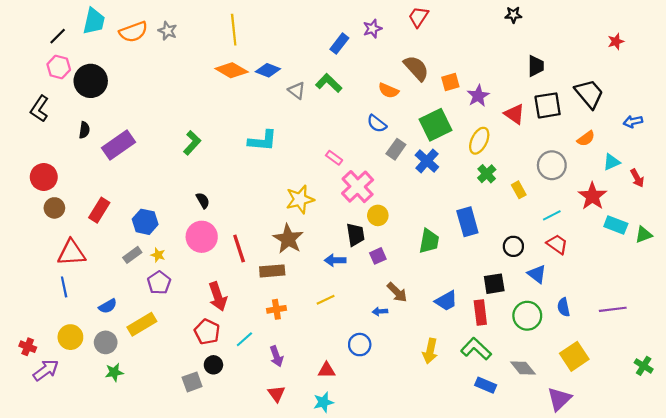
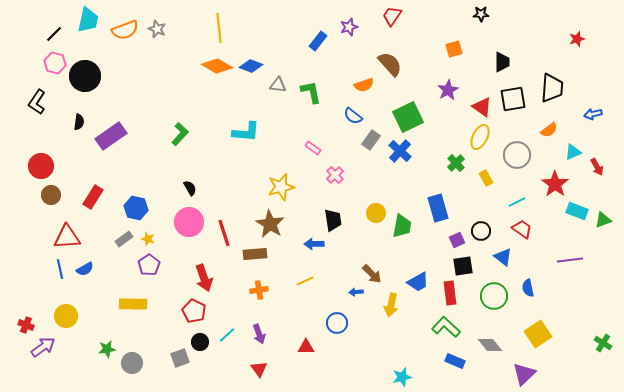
orange square: (450, 82) -> (454, 49), moved
green L-shape: (329, 83) -> (311, 92), moved, turned 35
gray triangle: (297, 91) -> (278, 85), turned -30
orange semicircle: (389, 91) -> (364, 85), turned -42
black trapezoid: (589, 94) -> (552, 88), turned 44
yellow ellipse: (479, 141) -> (480, 137), moved
pink cross: (358, 187) -> (335, 175), size x0.6
yellow circle: (378, 215) -> (376, 213), moved
purple square: (378, 256) -> (457, 240), moved
blue semicircle: (108, 306) -> (85, 269), moved
purple line: (613, 309) -> (570, 260), moved
yellow rectangle: (142, 324) -> (133, 304), turned 32
cyan line: (244, 339) -> (227, 335), moved
gray circle: (106, 342) -> (132, 363), moved
yellow arrow: (430, 351) -> (391, 305), moved
cyan star: (323, 402) -> (402, 377), moved

